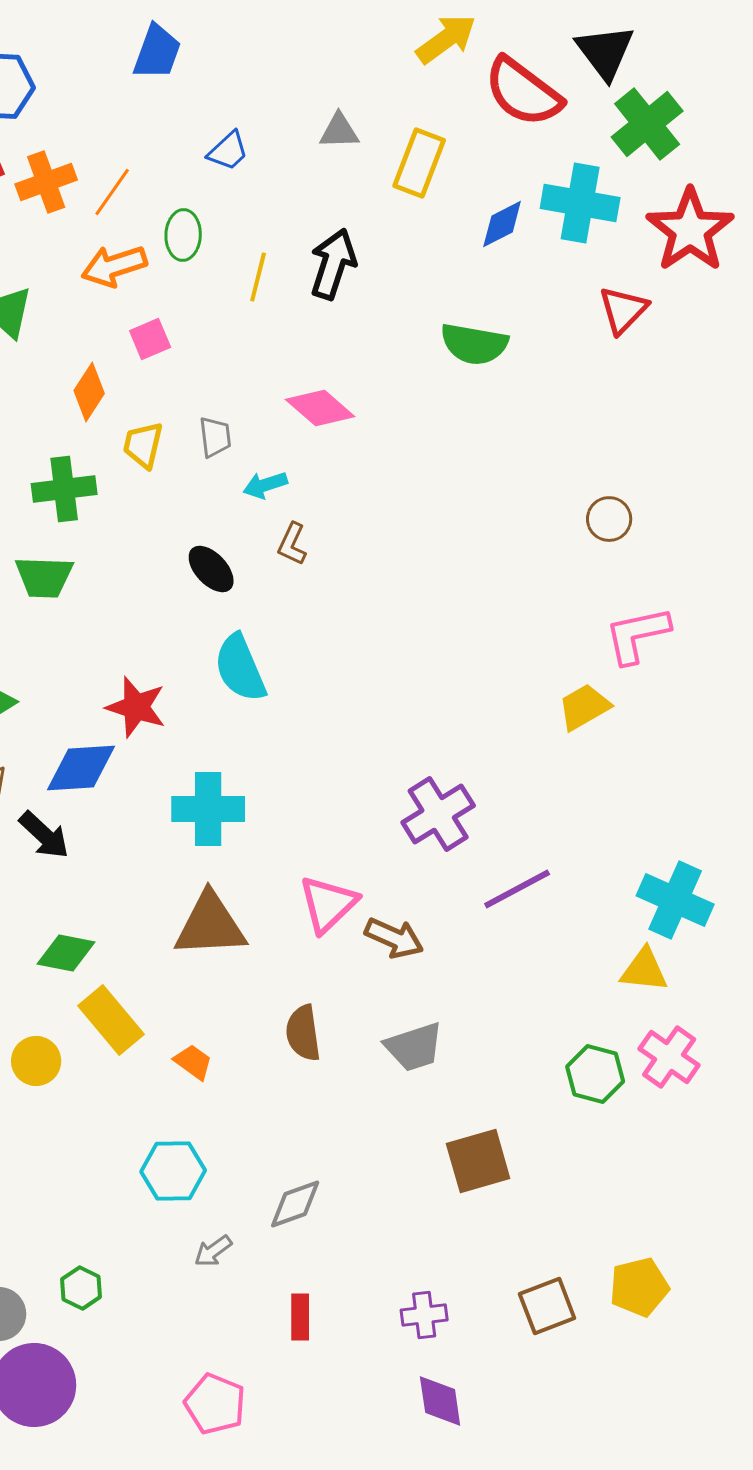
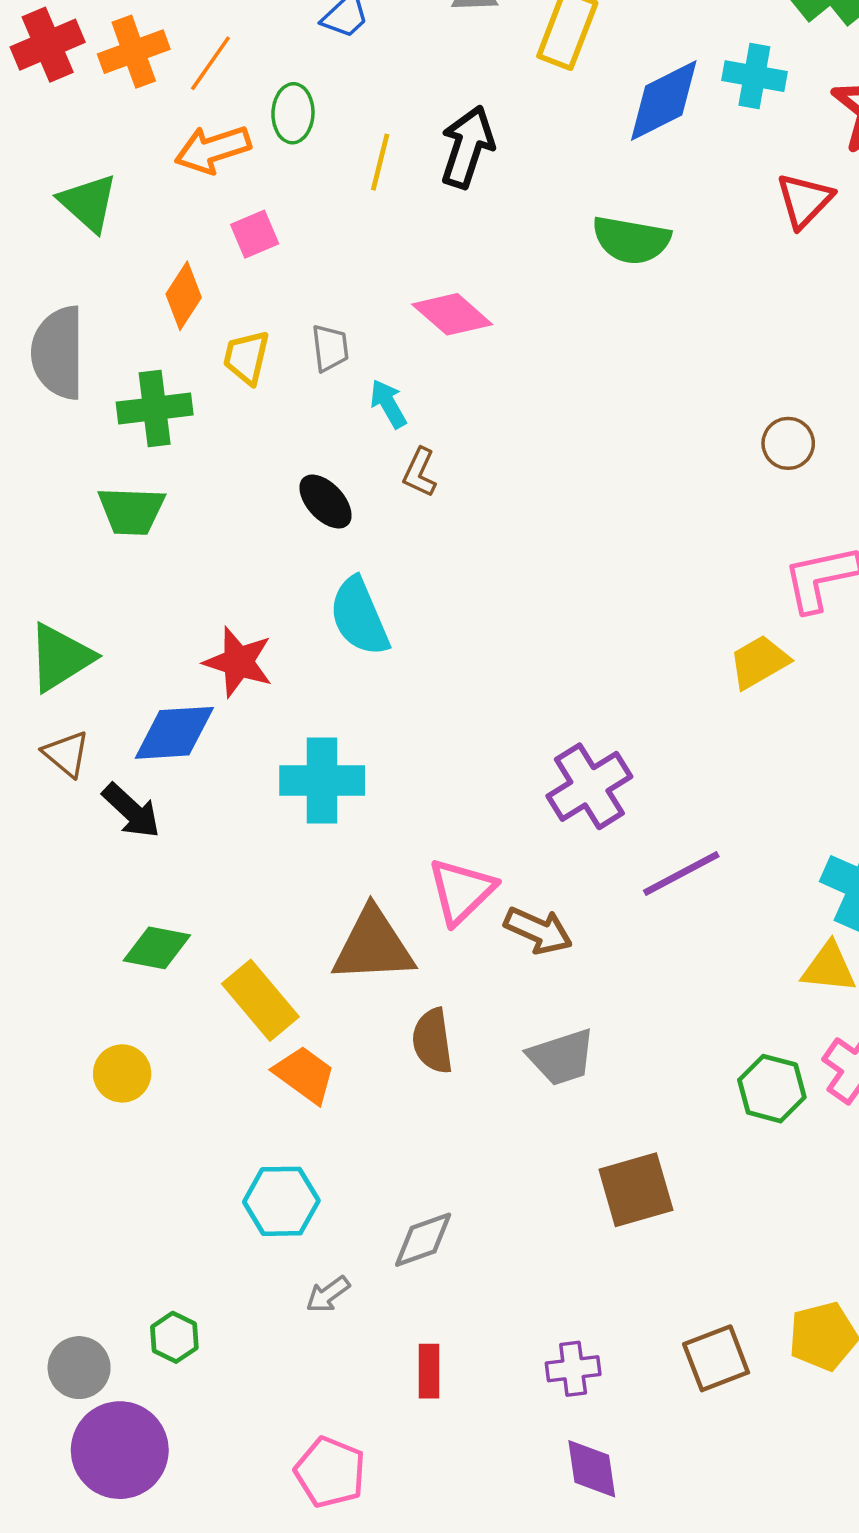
cyan cross: (580, 203) -> (754, 76), size x0.7
blue diamond: (502, 224) -> (664, 100), size x1.5
cyan arrow: (265, 485) -> (388, 404), turned 78
brown triangle: (210, 925) -> (373, 946), moved
yellow rectangle: (111, 1020) -> (260, 1000), moved
orange trapezoid: (193, 1062) -> (305, 1075), size x1.4

